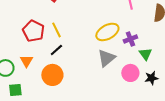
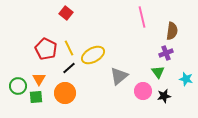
yellow ellipse: (107, 32) -> (93, 55), moved
purple cross: (130, 39) -> (166, 53), moved
green square: (15, 90) -> (36, 97), moved

